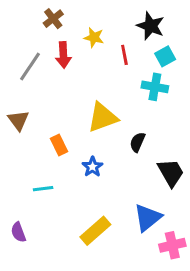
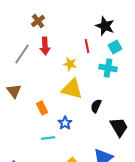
yellow star: (94, 38) -> (70, 64), moved
yellow triangle: (103, 117) -> (72, 89), turned 35
cyan line: (43, 189) -> (48, 138), moved

